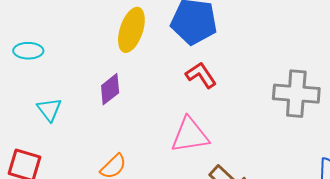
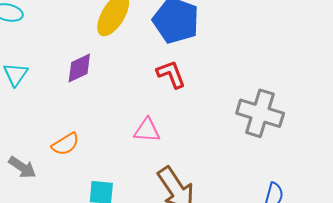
pink triangle: (190, 135) -> (147, 130), size x0.7

